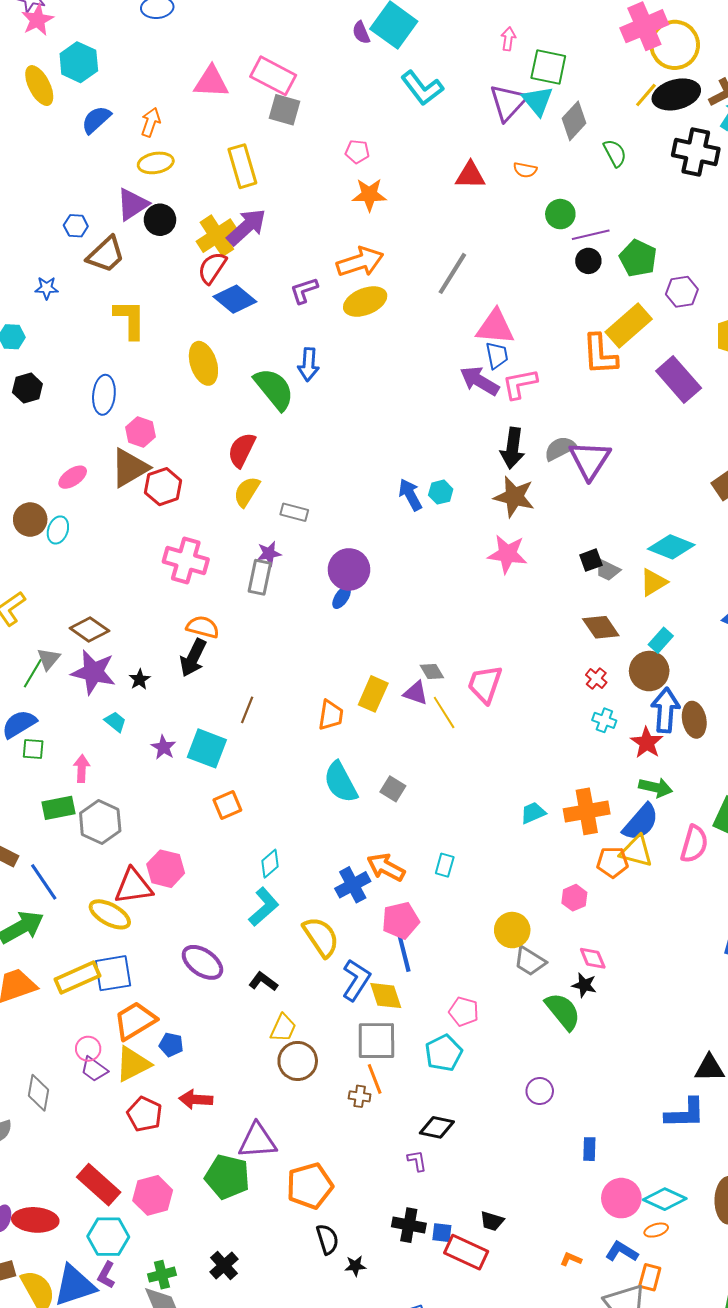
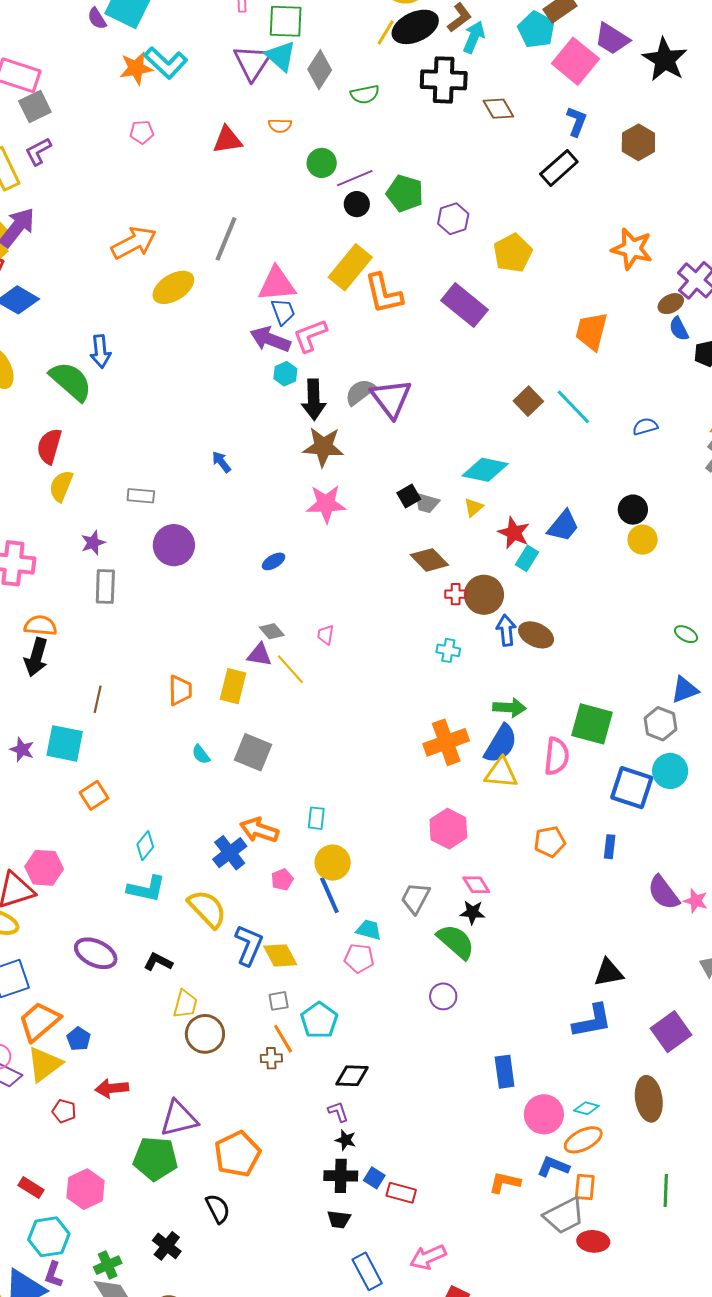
gray square: (285, 110) -> (35, 106), turned -32
pink pentagon: (357, 152) -> (142, 132), moved
green semicircle: (615, 153) -> (365, 94), turned 116
orange star: (369, 195) -> (136, 68), moved
purple L-shape: (304, 290) -> (38, 151), moved
yellow ellipse: (365, 302) -> (173, 287), moved
yellow rectangle: (629, 326) -> (350, 267), moved
cyan hexagon: (441, 492) -> (285, 374), moved
blue arrow: (410, 495) -> (221, 462), size x0.7
gray rectangle: (294, 512) -> (141, 496), moved
gray rectangle: (260, 577) -> (105, 587), moved
yellow triangle: (653, 582) -> (474, 507), size x0.7
blue ellipse: (342, 597) -> (274, 561), moved, turned 35
cyan rectangle: (661, 640) -> (527, 558), moved
red cross: (596, 679) -> (456, 594), moved, turned -30
pink trapezoid: (485, 684) -> (326, 635), size x0.5
yellow rectangle: (373, 694) -> (233, 686), moved
blue arrow: (665, 710) -> (506, 630), size x0.7
brown ellipse: (694, 720) -> (536, 635), turned -44
red star: (647, 743) -> (514, 533), moved
cyan semicircle: (341, 782) -> (201, 754), size x0.5
gray square: (393, 789) -> (253, 752), size x1.5
cyan trapezoid: (533, 813) -> (369, 930), moved, turned 48
orange pentagon: (613, 862) -> (550, 842), moved
pink hexagon: (574, 898) -> (448, 829), size x1.5
cyan L-shape: (264, 907) -> (146, 889), turned 63
pink pentagon: (401, 921) -> (282, 880), size x0.6
yellow circle: (512, 930) -> (333, 863), moved
blue line: (404, 953) -> (329, 895), moved
gray trapezoid: (530, 961) -> (415, 898), turned 96
gray square: (376, 1041) -> (279, 1001), size x0.5
blue pentagon: (171, 1045) -> (79, 1039), turned 30
cyan pentagon: (444, 1053) -> (319, 1020), moved
purple circle: (540, 1091) -> (443, 996), moved
red pentagon: (145, 1114) -> (64, 1111), size x0.7
blue rectangle: (589, 1149) -> (505, 1072), size x1.4
red rectangle: (99, 1185) -> (31, 1188), size x0.6
cyan diamond: (665, 1199) -> (586, 1108), size x0.6
black trapezoid: (492, 1221) -> (339, 1219), moved
orange ellipse: (656, 1230) -> (583, 1140), size x1.6
blue square: (442, 1233) -> (374, 1178), turned 35
black semicircle: (327, 1239) -> (218, 1209), moved
red rectangle: (466, 1252) -> (401, 1193), size x0.7
orange L-shape: (571, 1259) -> (505, 1182), size x1.5
black star: (355, 1266) -> (346, 1140), moved, turned 30

